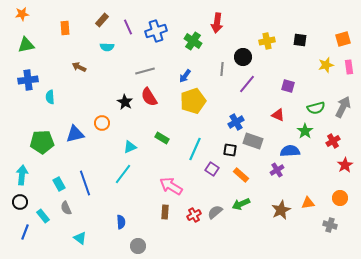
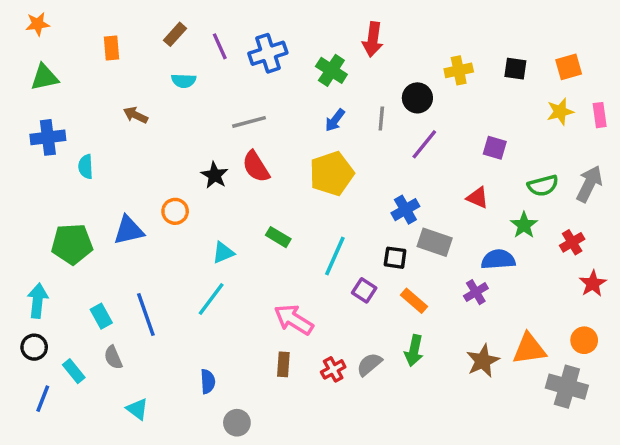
orange square: (343, 39) -> (569, 67), moved
blue arrow: (185, 76) -> (335, 120), moved
orange triangle: (308, 203) -> (529, 349), size x1.5
green arrow: (241, 204) -> (414, 351), turned -54
gray cross: (330, 225) -> (567, 387), size x1.6

